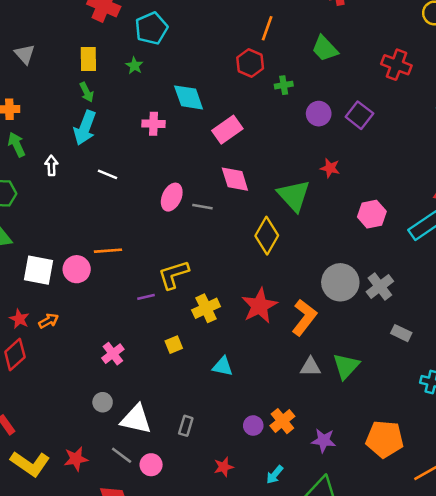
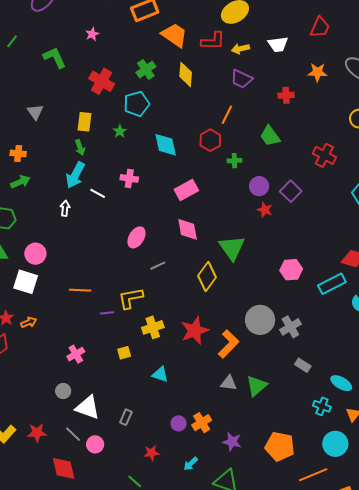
cyan diamond: (189, 97) -> (166, 145), moved
green arrow: (17, 145) -> (20, 182), turned 84
white arrow: (51, 165) -> (65, 208), moved
red star: (330, 168) -> (265, 210), moved
white line: (108, 174) -> (98, 193), moved
gray line: (202, 207) -> (158, 266), moved, turned -42
orange line: (108, 251) -> (80, 290), moved
pink circle: (77, 269) -> (35, 254), moved

